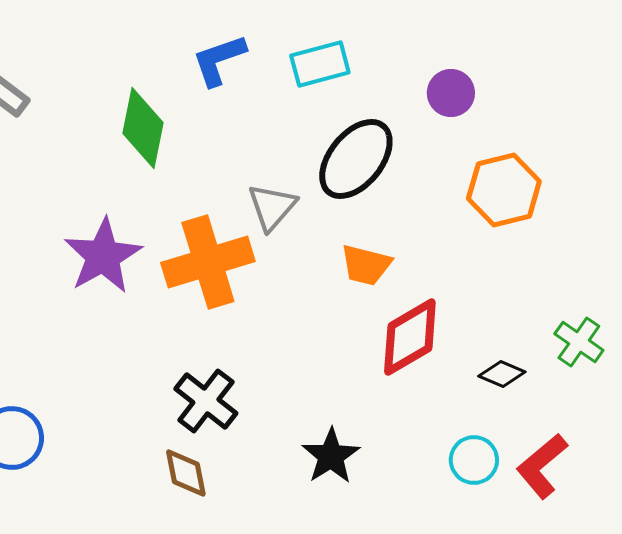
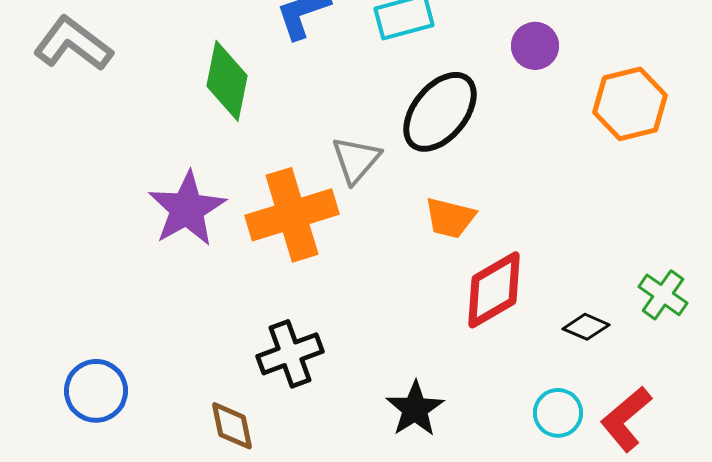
orange hexagon: (504, 190) -> (630, 104), moved
black cross: (206, 401) -> (290, 354), turned 32
brown diamond: (186, 473) -> (232, 426), moved

